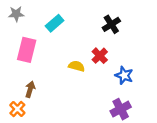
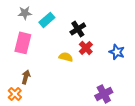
gray star: (16, 14) -> (25, 13), moved
black cross: (111, 24) -> (78, 29), moved
blue star: (124, 75) -> (117, 52), moved

